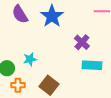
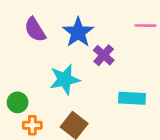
purple cross: (82, 42) -> (104, 55), moved
cyan star: (30, 59) -> (65, 79), moved, size x1.6

